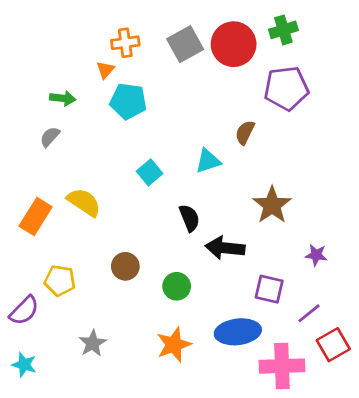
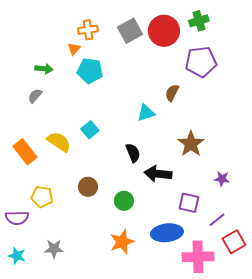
cyan square: (150, 172) -> (90, 130), moved
orange rectangle: (36, 216) -> (25, 152), turned -70
purple semicircle: (24, 310) -> (17, 218), turned 45
gray star: (93, 343) -> (54, 249), moved, turned 30

